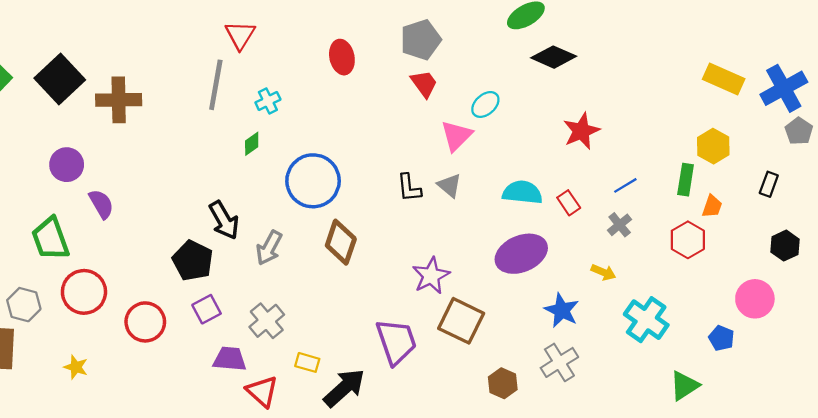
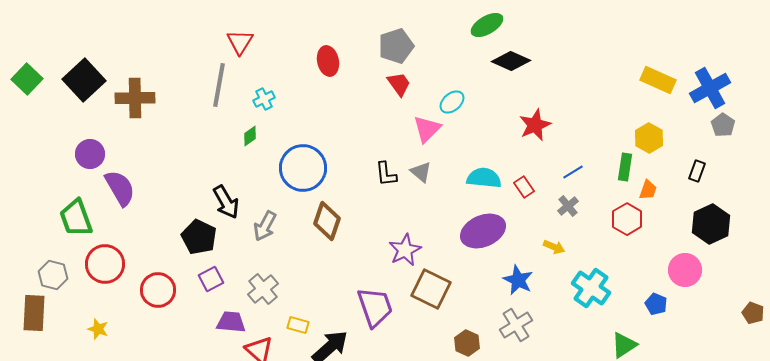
purple semicircle: (101, 204) -> (120, 188), size x1.4
black hexagon: (785, 246) -> (711, 224), size x1.5

